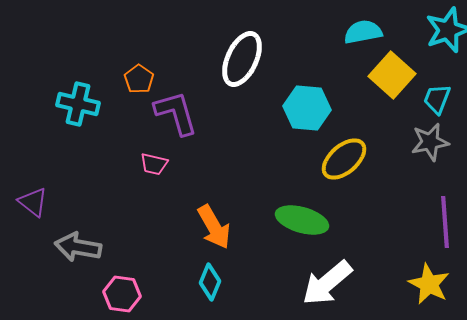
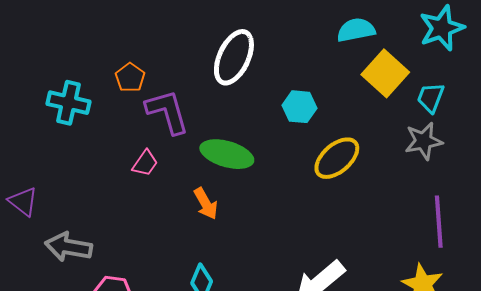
cyan hexagon: (307, 108) -> (299, 107), size x0.7
pink trapezoid: (154, 164) -> (145, 163), turned -68
green ellipse: (302, 220) -> (227, 154), moved
orange arrow: (214, 227) -> (206, 204), moved, size x0.7

